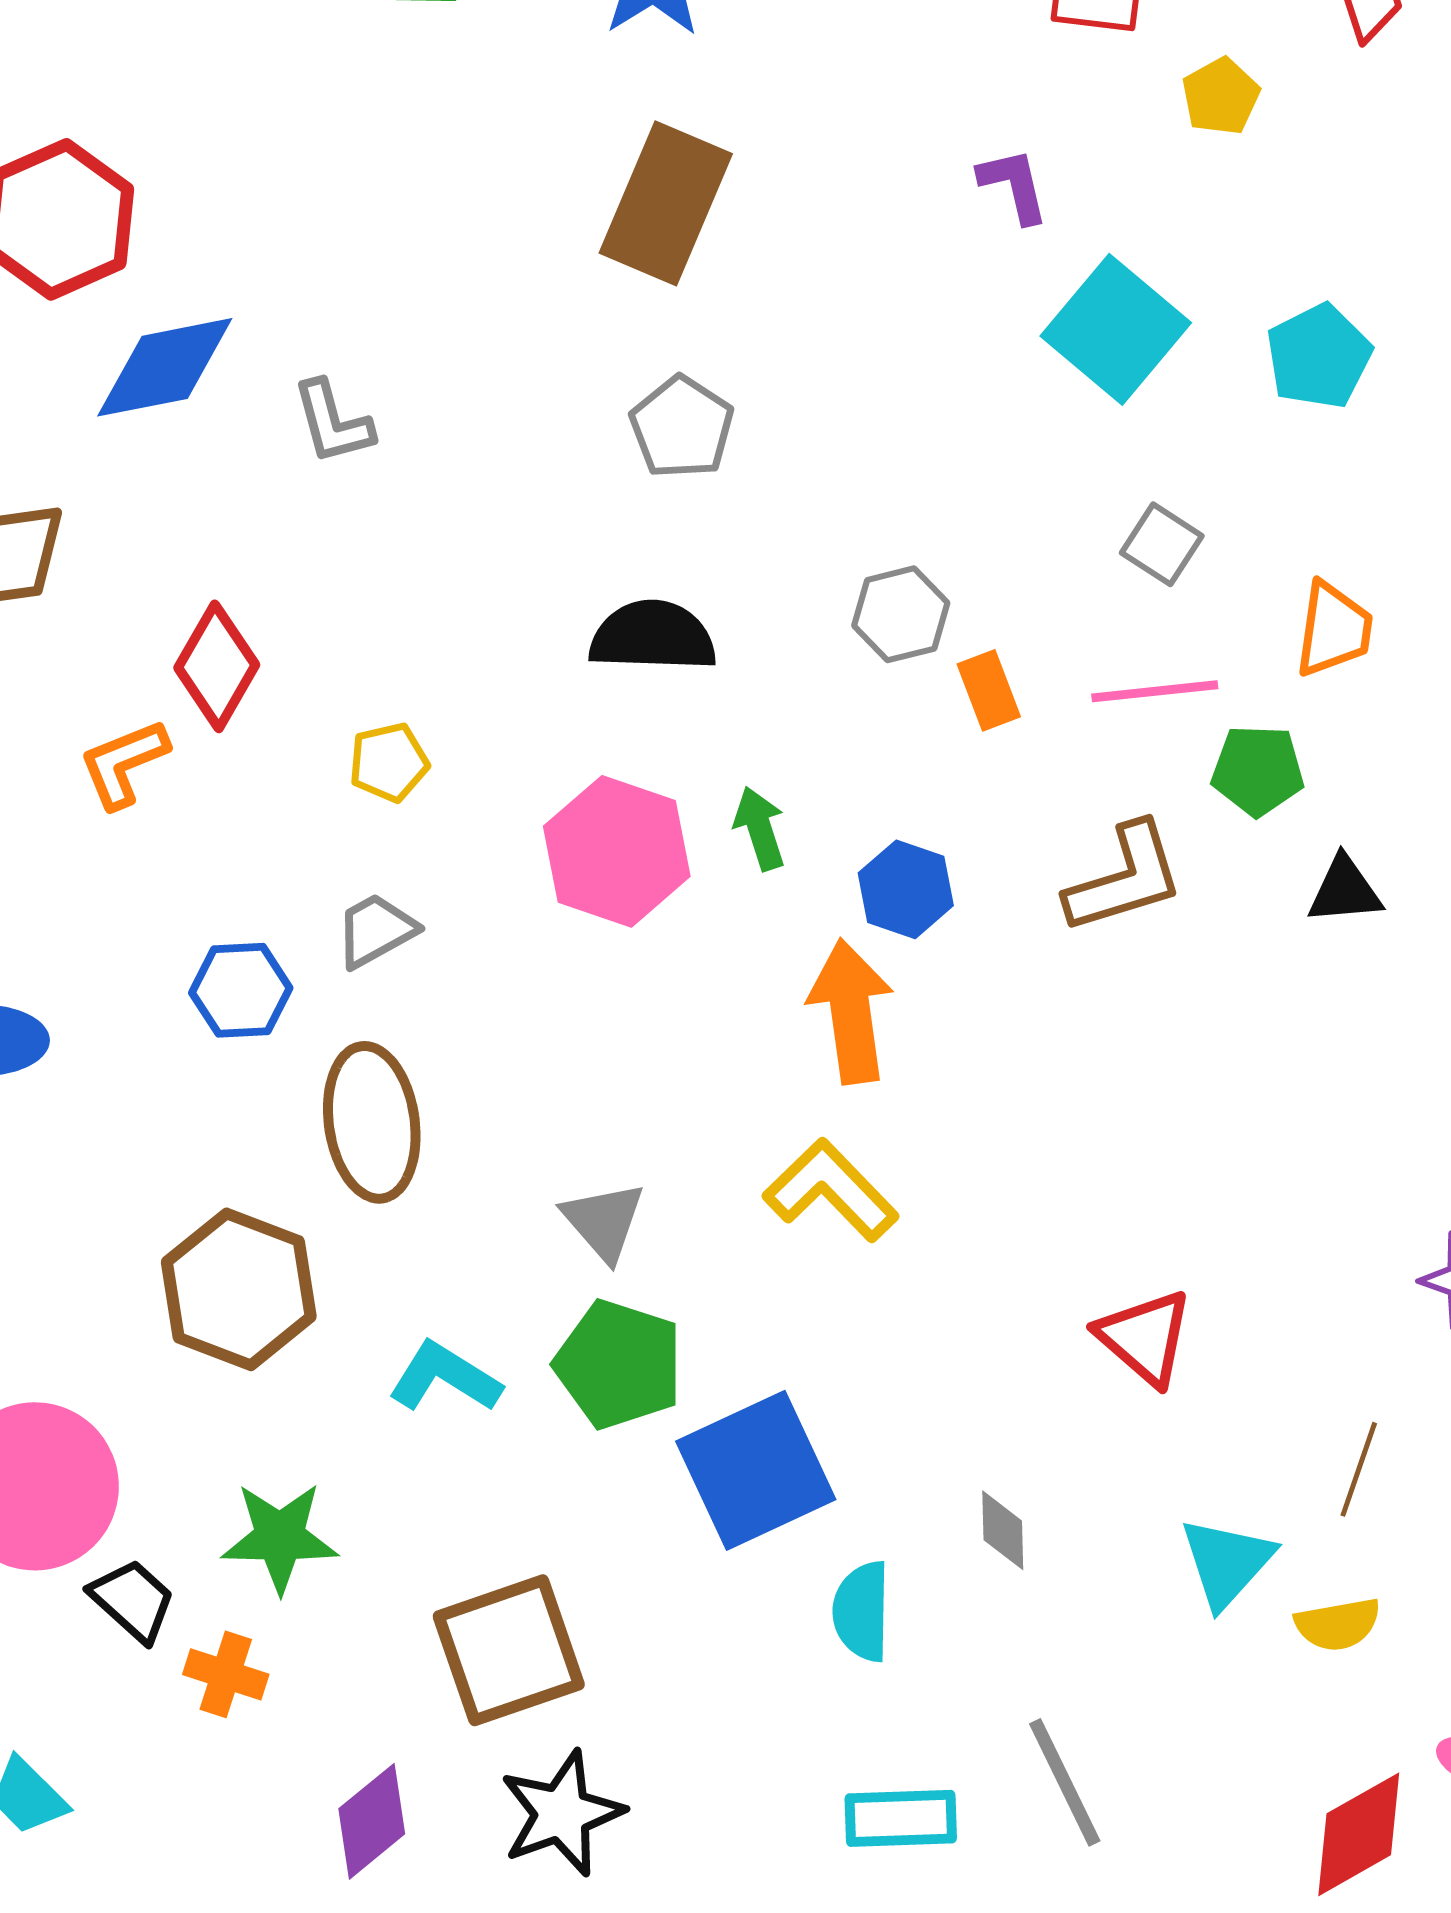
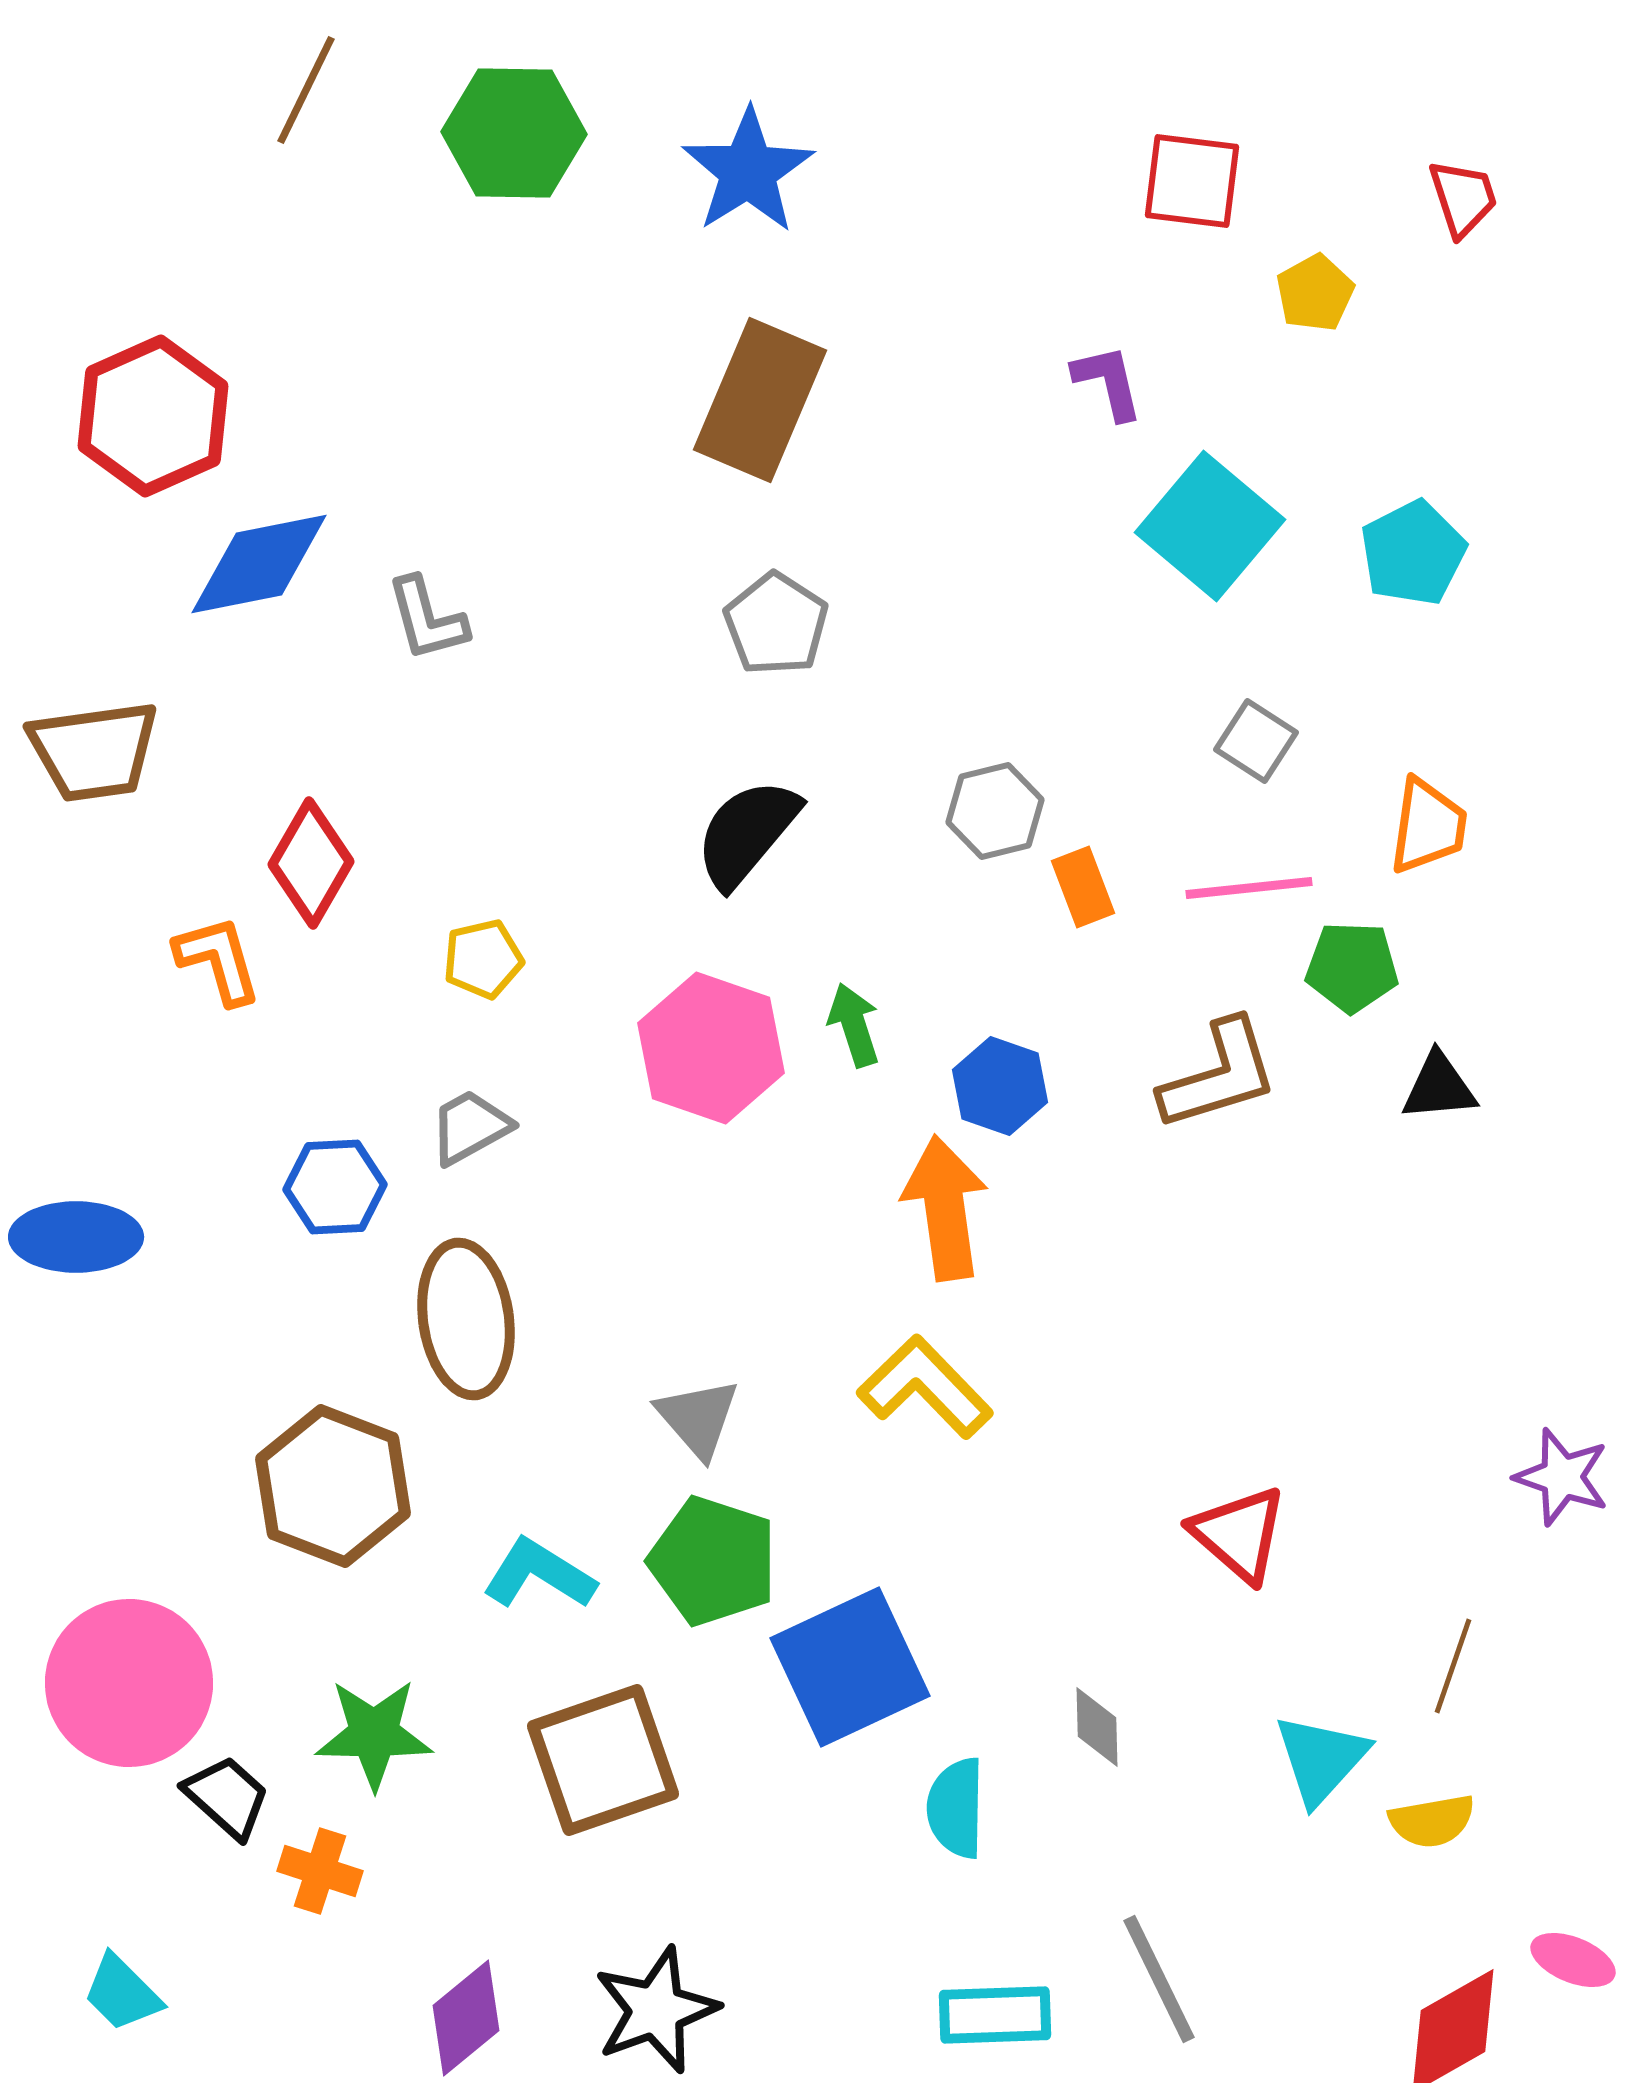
black semicircle: (653, 636) -> (747, 833), turned -52
orange L-shape: (124, 763) -> (218, 960), turned 96
brown square: (509, 1650) -> (603, 1760), moved

